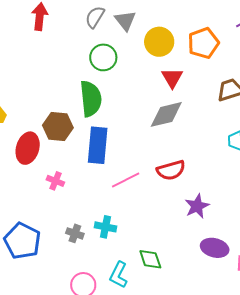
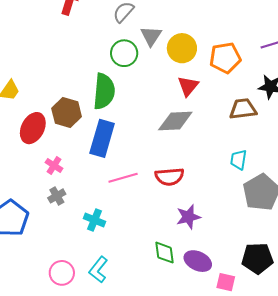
gray triangle: (125, 21) -> (151, 36), moved
gray cross: (75, 233) -> (57, 196), moved, turned 30
green diamond: (150, 259) -> (165, 253), moved

